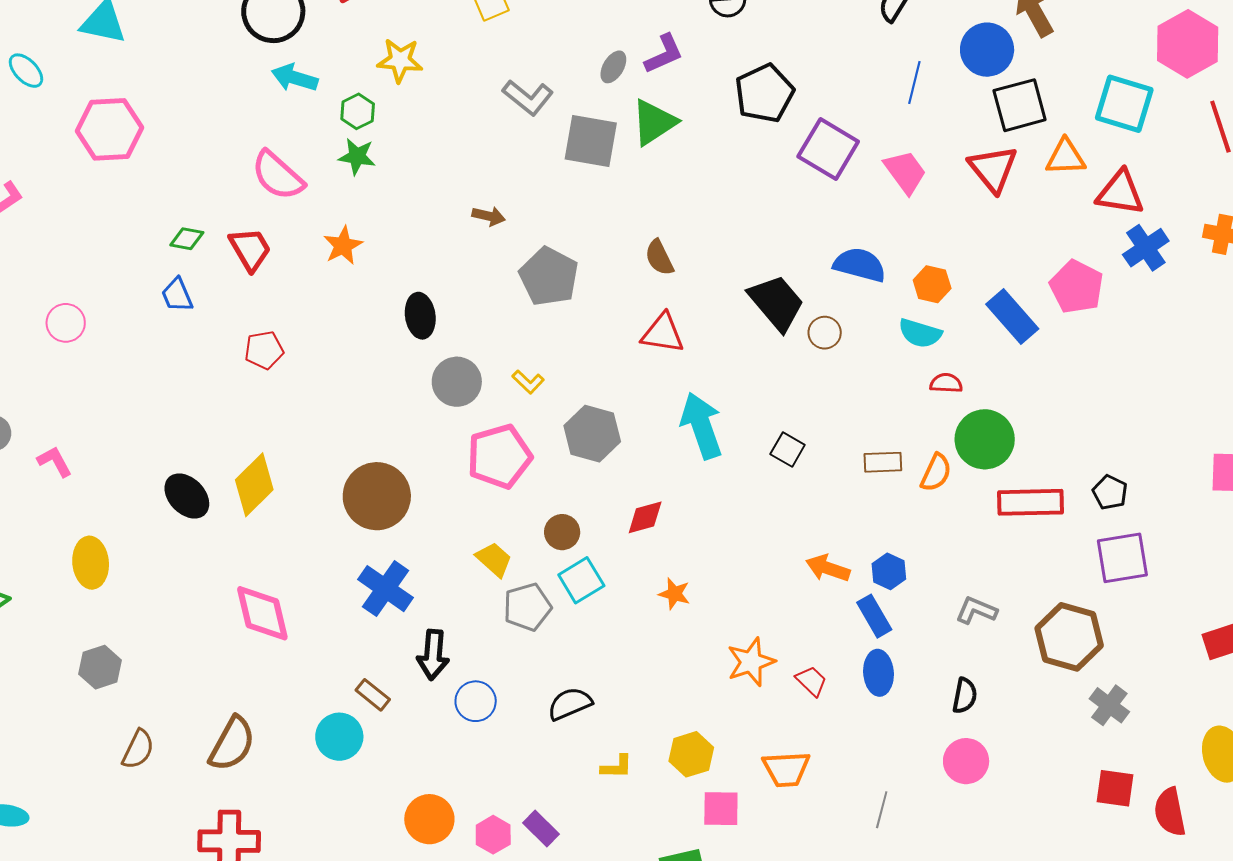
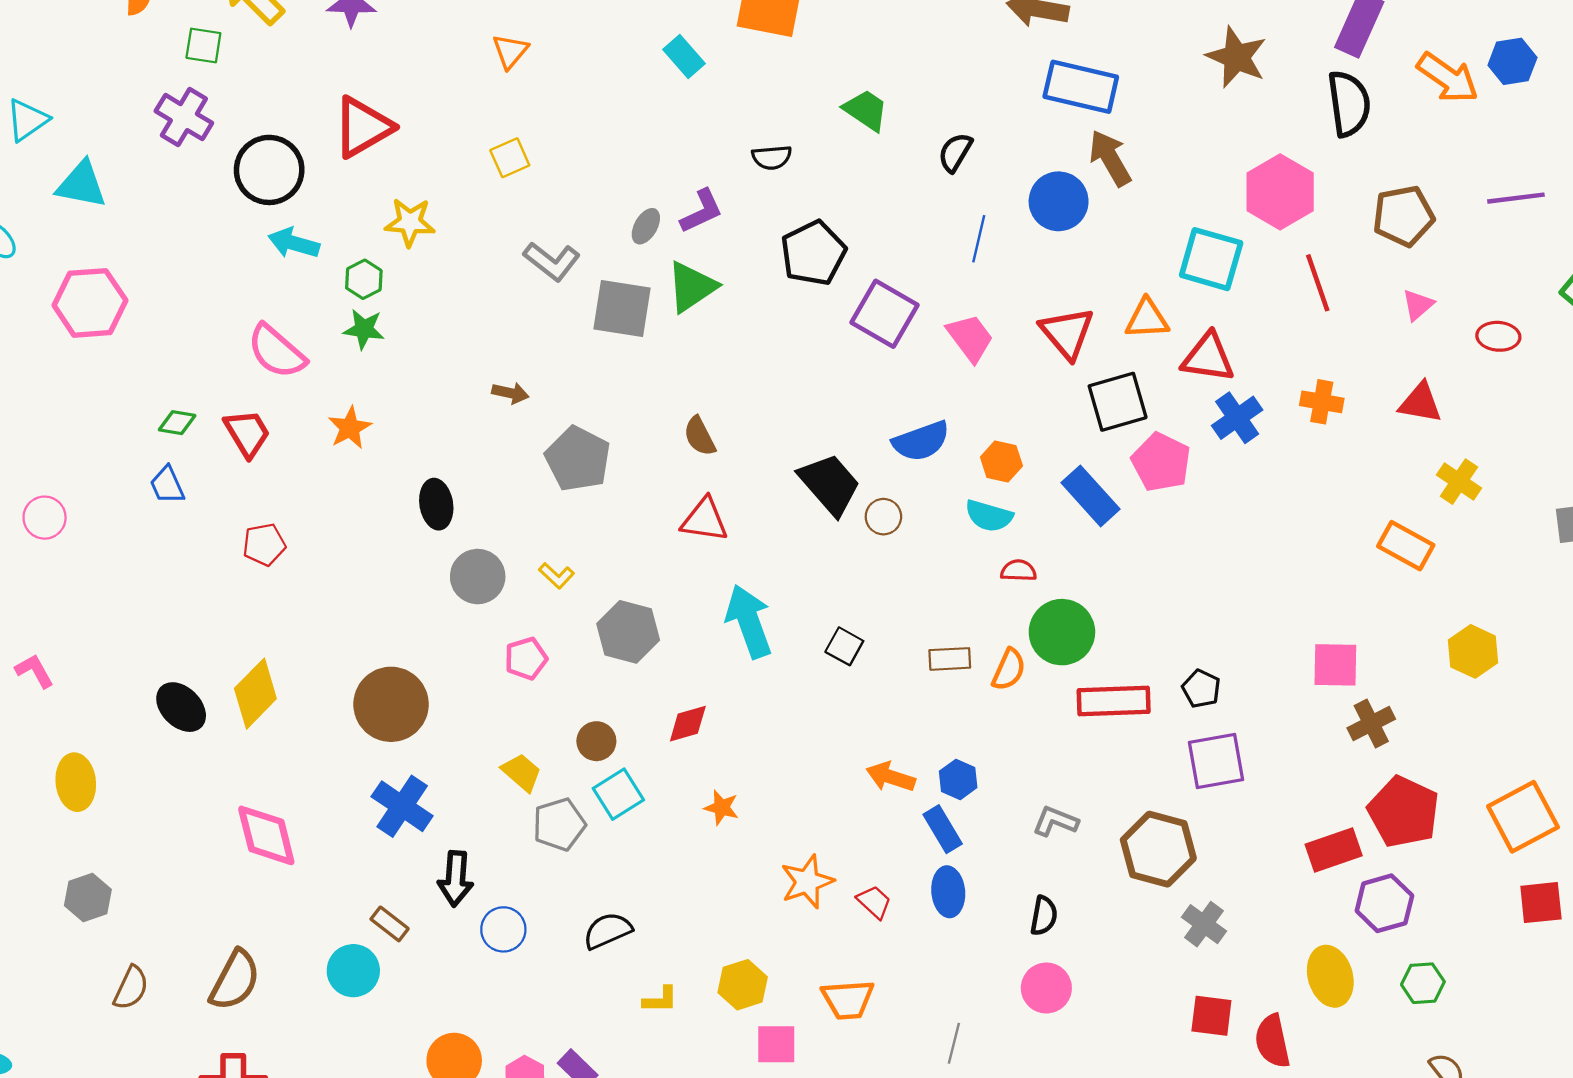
black square: (1020, 105) -> (1118, 402), moved
blue semicircle: (860, 265) -> (921, 441), turned 146
pink pentagon: (499, 456) -> (526, 658), size x0.6

